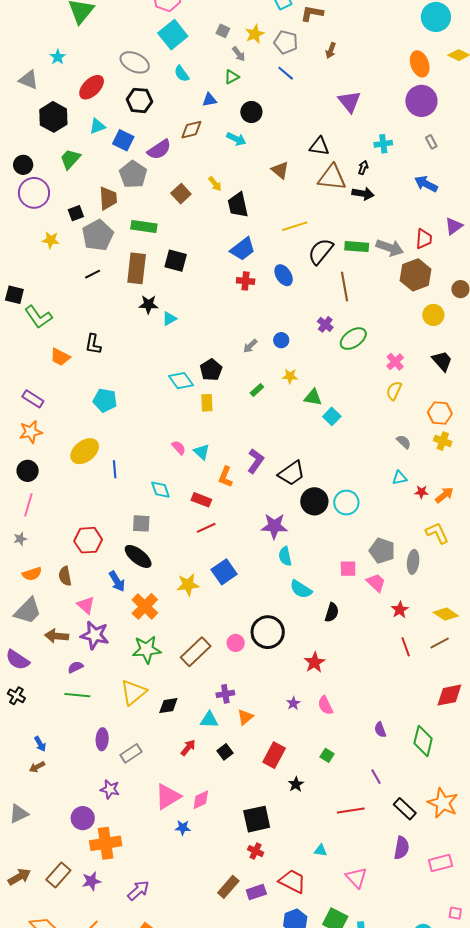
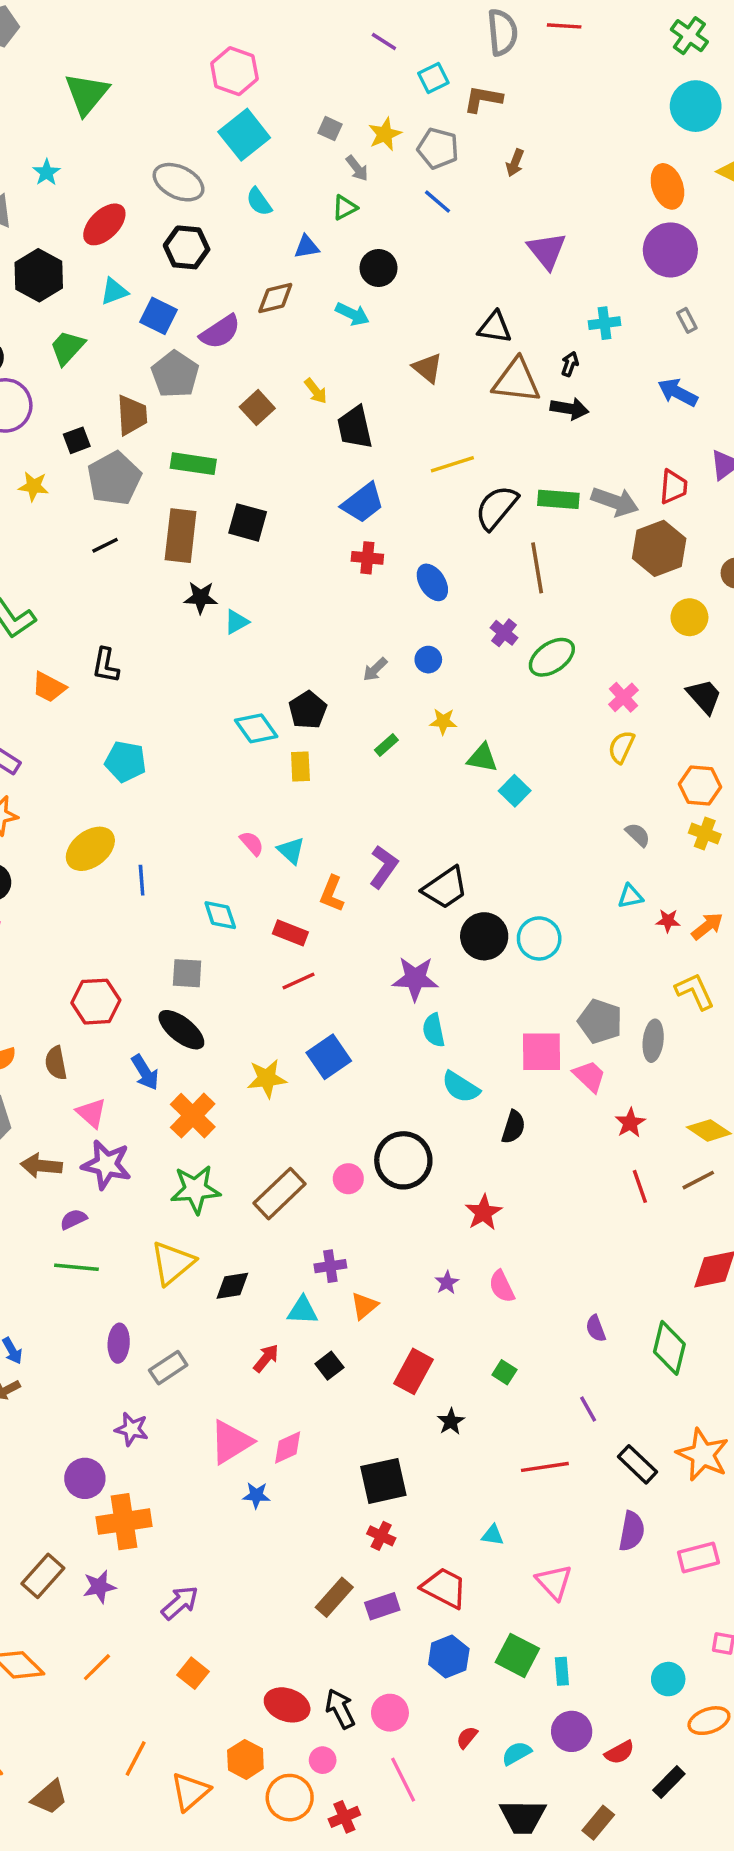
blue ellipse: (284, 275) -> (432, 582), moved
pink square: (348, 569) -> (542, 1052), size x1.5

